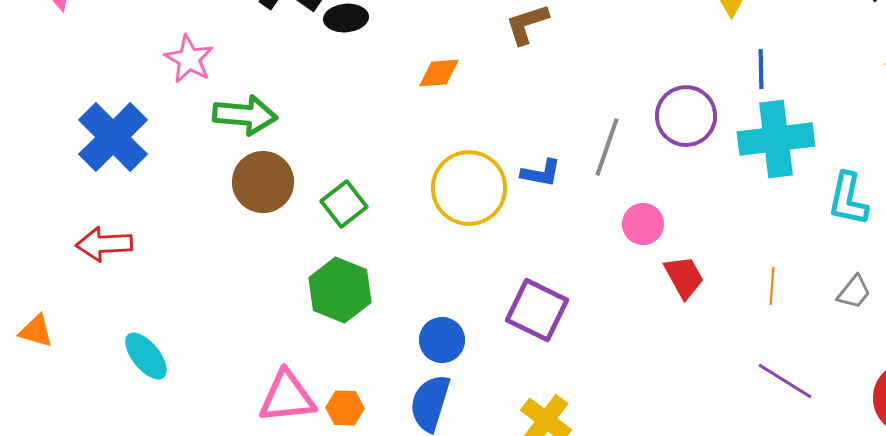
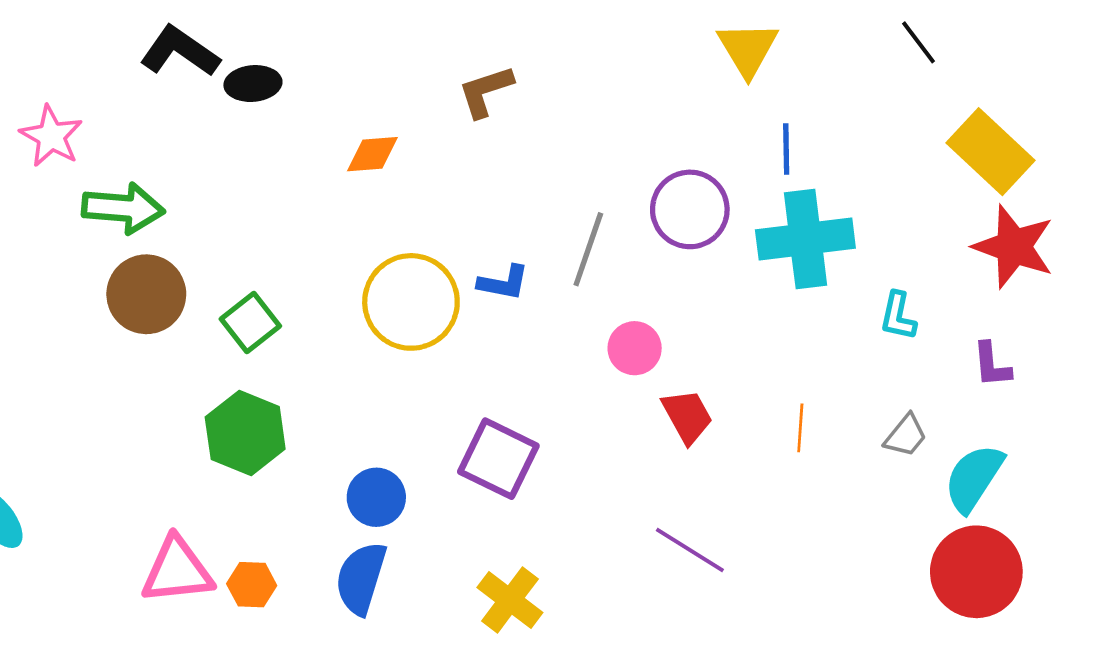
cyan L-shape: (848, 199) -> (898, 316), size x0.7
purple line: (785, 381) -> (690, 550), moved

